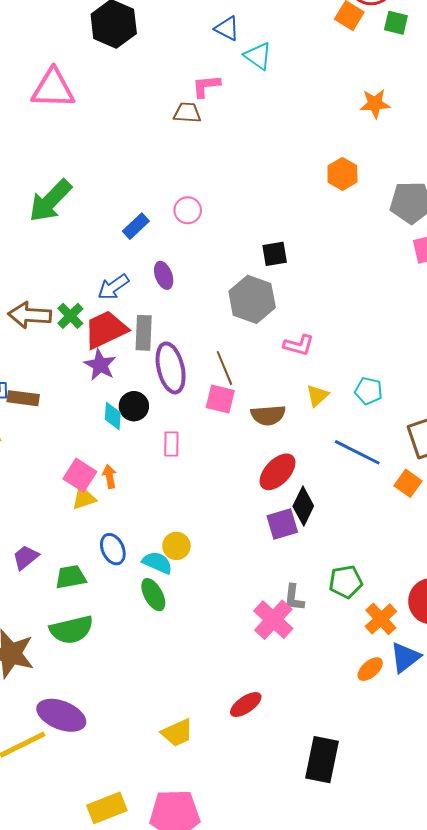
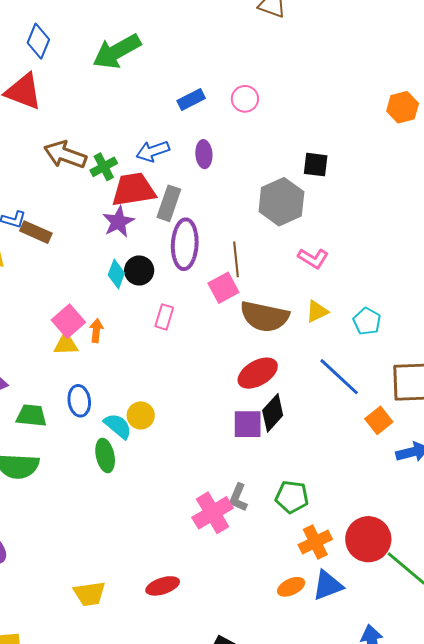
pink square: (220, 399) -> (223, 288), turned 32
brown semicircle: (268, 415) -> (265, 316), size x1.4

